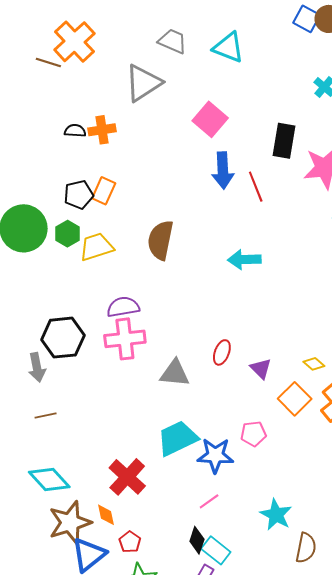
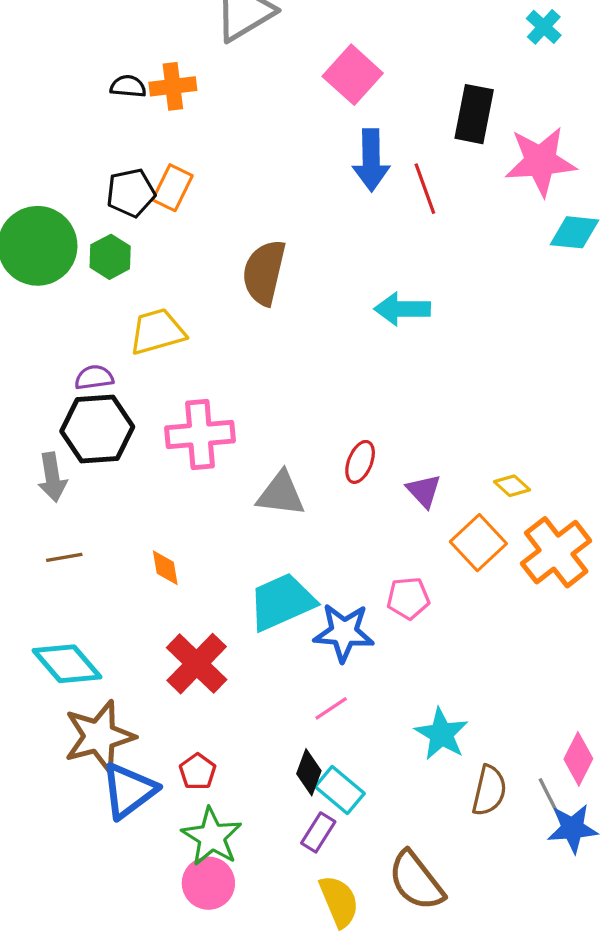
yellow trapezoid: (96, 247) -> (157, 332), moved
purple semicircle: (123, 307) -> (94, 377), moved, size x0.7
orange diamond: (106, 515) -> (165, 568), moved

